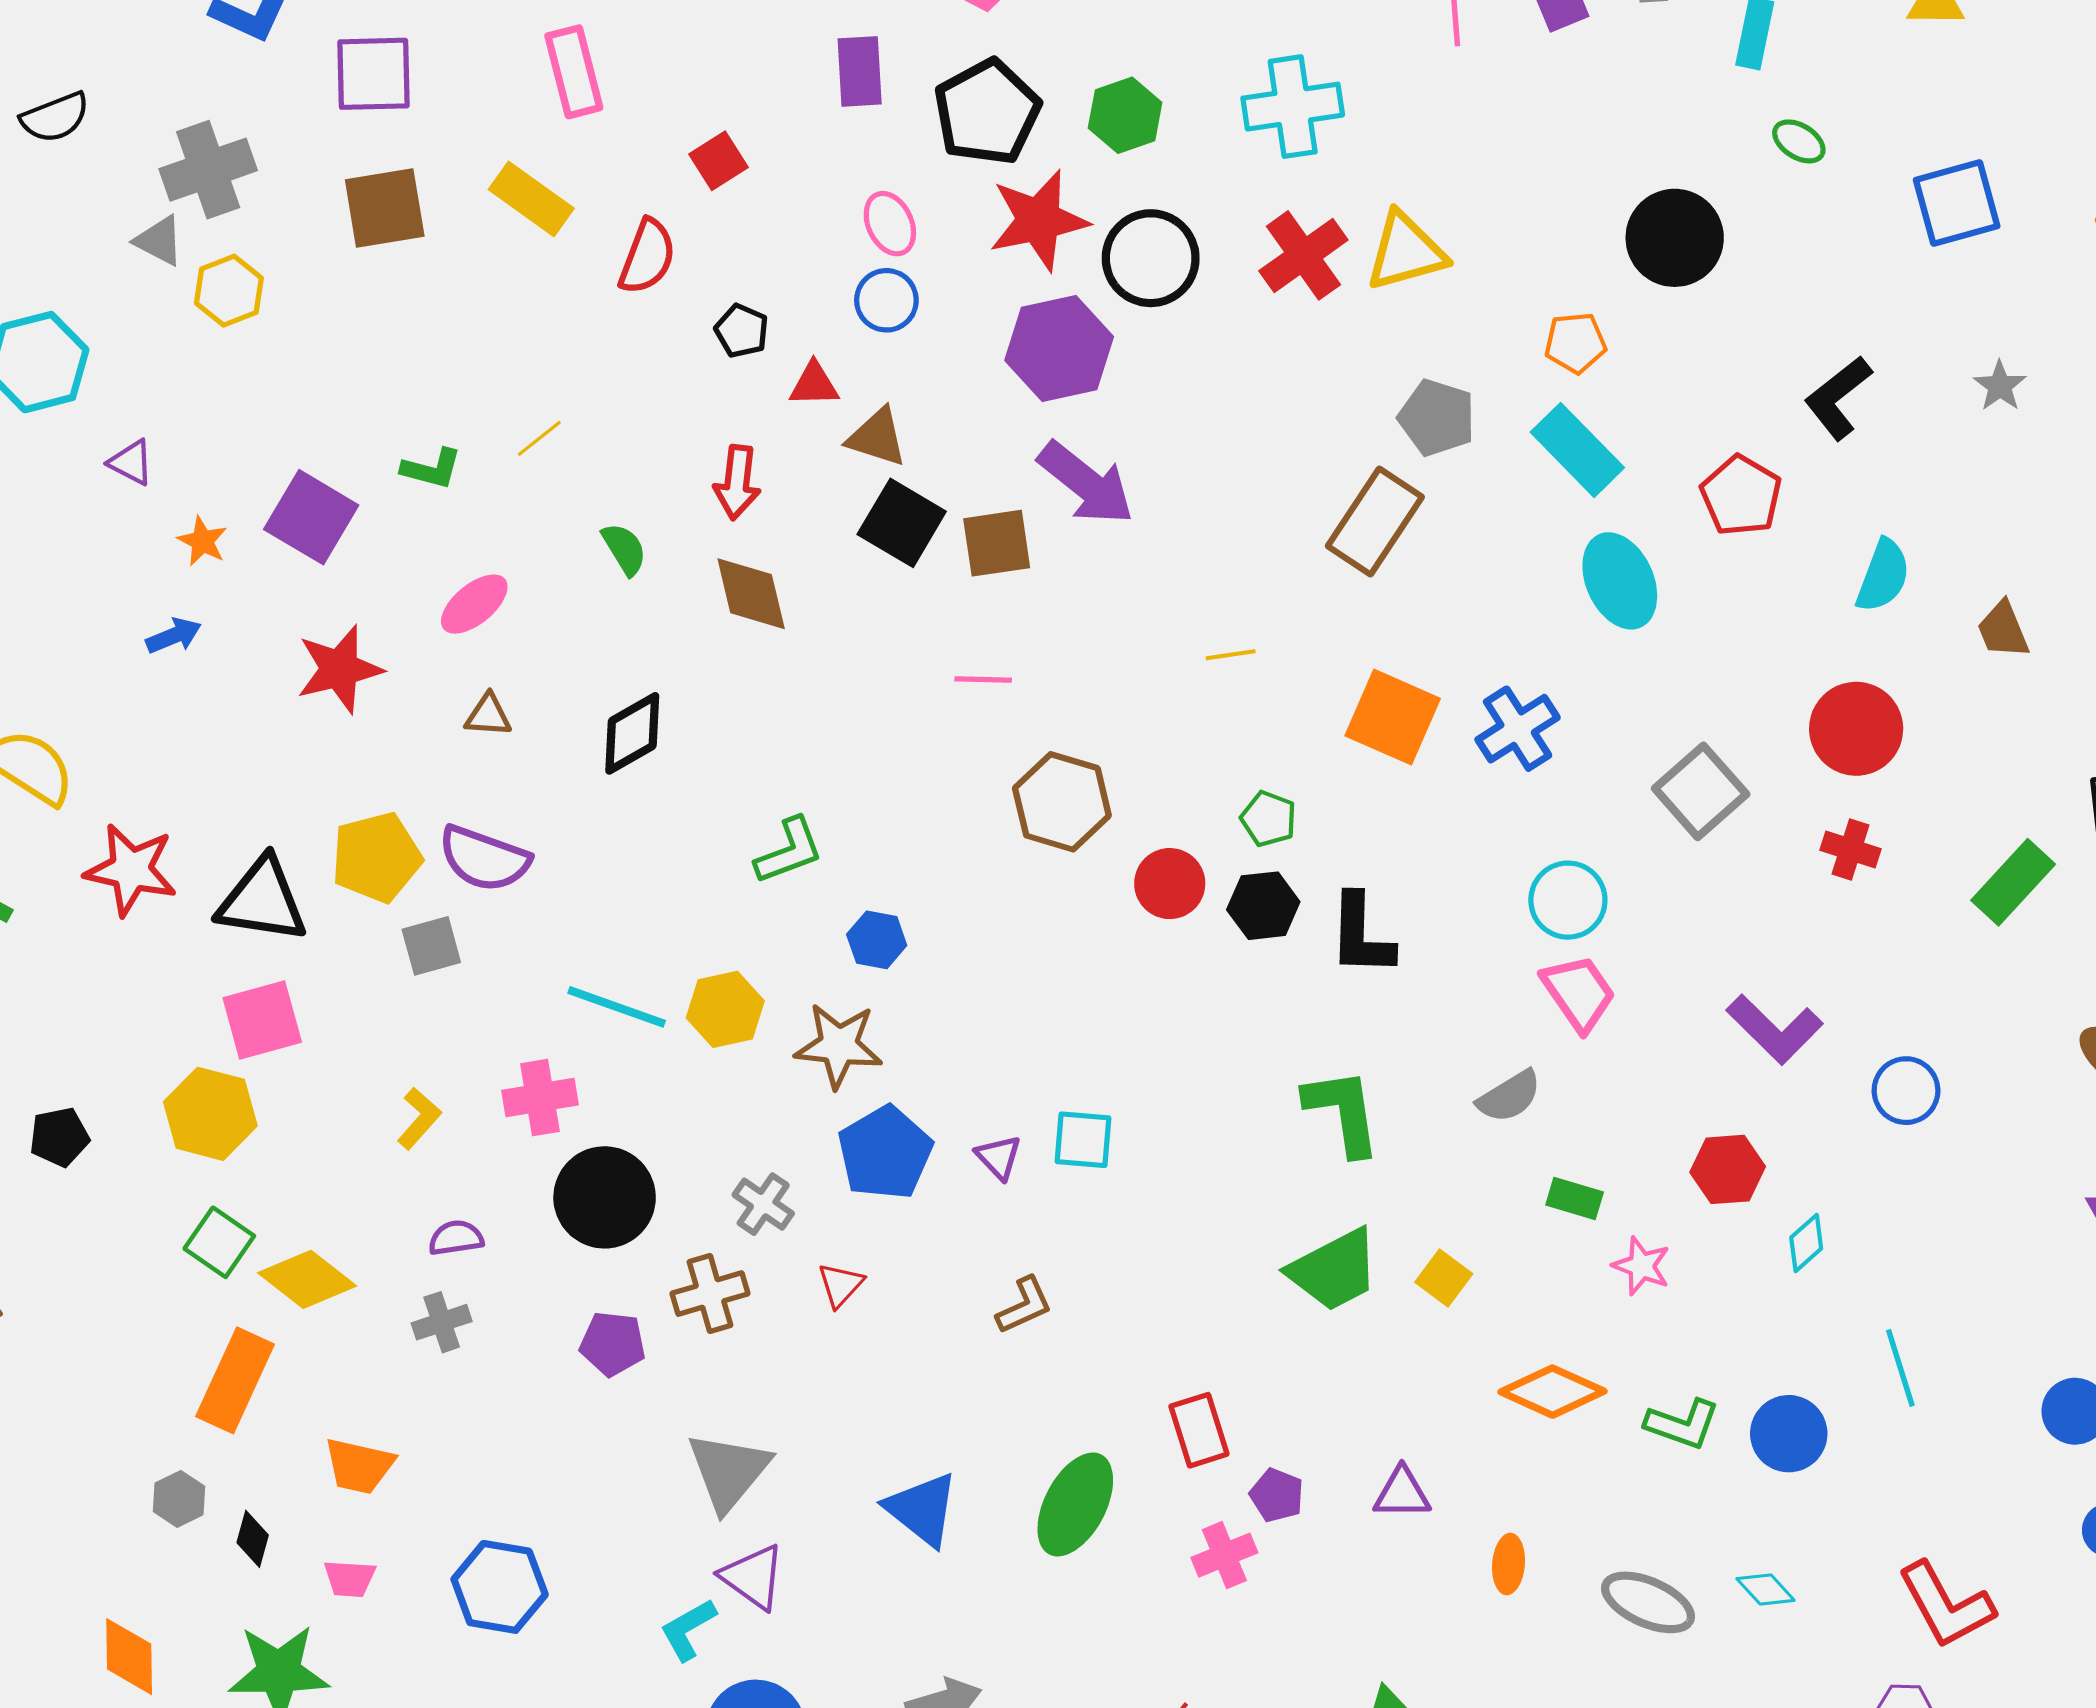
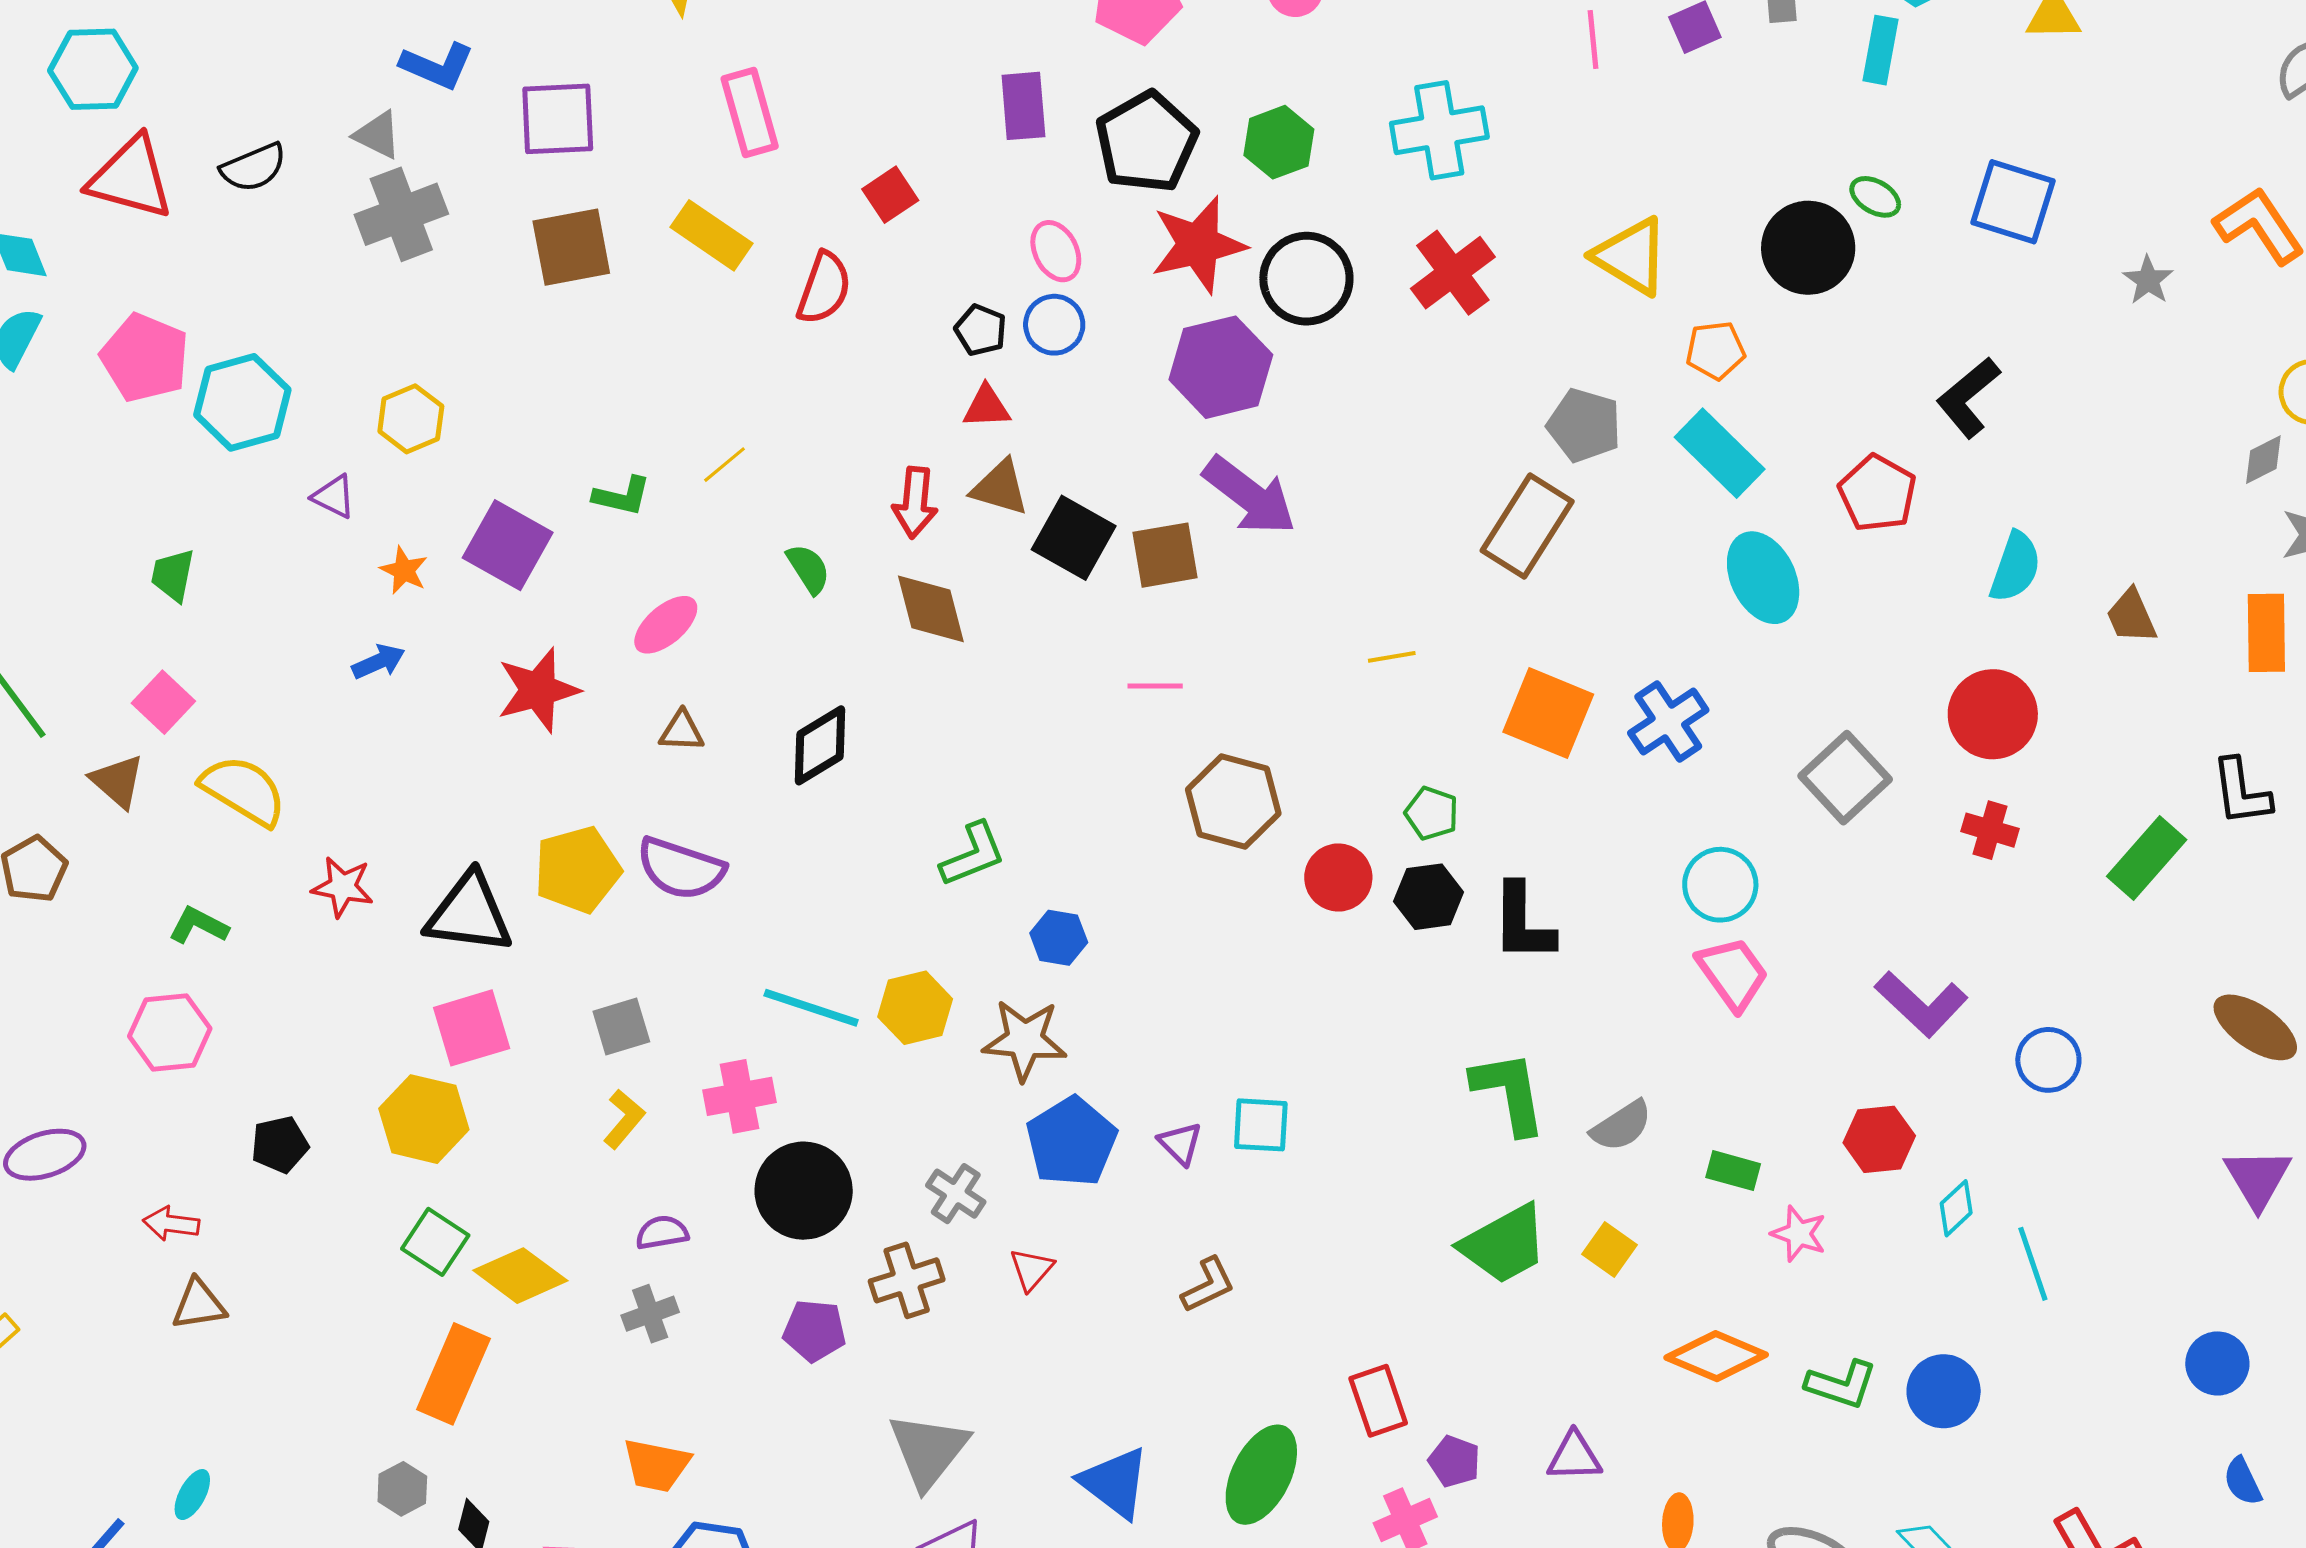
green ellipse: (1799, 141) -> (1875, 197), moved
blue square: (1957, 203) -> (2013, 202), moved, turned 34
gray triangle: (159, 241) -> (377, 135), moved
yellow triangle: (1406, 252) -> (1631, 256), moved, turned 48
yellow hexagon: (229, 291) -> (411, 419), moved
black pentagon: (742, 331) -> (981, 330), moved
gray star: (2000, 386) -> (2148, 280), moved
brown triangle: (877, 437) -> (1000, 488), moved
red star: (131, 870) -> (343, 887), size x0.7
gray square: (431, 946) -> (621, 1027), moved
gray semicircle: (1509, 1097) -> (1621, 1126), moved
cyan line: (1900, 1368) -> (2033, 1264), moved
orange trapezoid: (359, 1466) -> (656, 1465), moved

